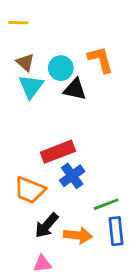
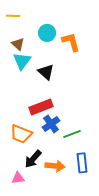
cyan circle: (61, 68) -> (47, 33), moved
black triangle: (75, 89) -> (46, 72), moved, turned 30
green line: (106, 204) -> (72, 134), moved
pink triangle: (42, 264) -> (18, 178), moved

